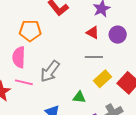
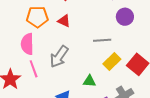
red triangle: (93, 33) -> (64, 21), moved
pink line: (24, 82) -> (34, 69), turned 60

